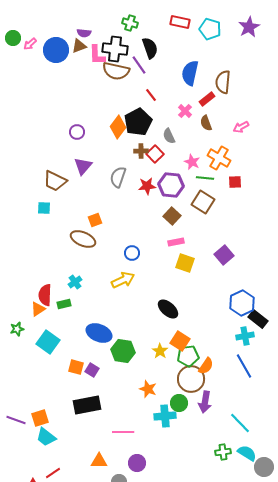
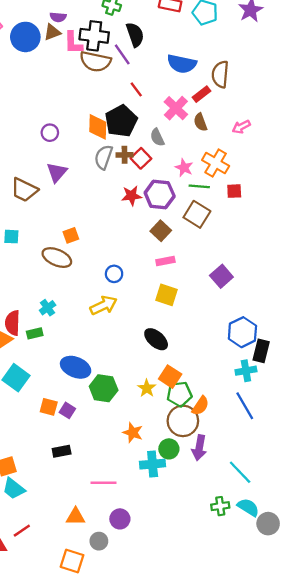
blue semicircle: (190, 73) -> (182, 64), turned -90
pink cross: (185, 111) -> (176, 108), size x1.5
orange diamond: (118, 127) -> (98, 127), turned -35
gray semicircle: (118, 177) -> (104, 157), moved
cyan square: (44, 208) -> (11, 237), moved
yellow square: (185, 263) -> (167, 295), moved
black rectangle: (258, 319) -> (261, 351), turned 66
black rectangle: (87, 405) -> (62, 451), size x0.6

